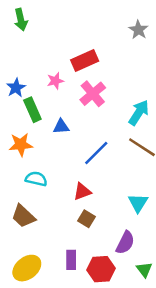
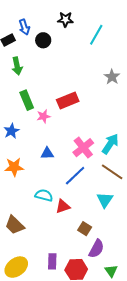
blue star: (16, 88) -> (11, 131), moved
pink cross: (93, 94) -> (83, 148), moved
green rectangle: (32, 110) -> (27, 100), moved
cyan semicircle: (36, 179) -> (44, 195), moved
cyan triangle: (138, 203) -> (105, 200), moved
brown square: (86, 219) -> (85, 229), moved

